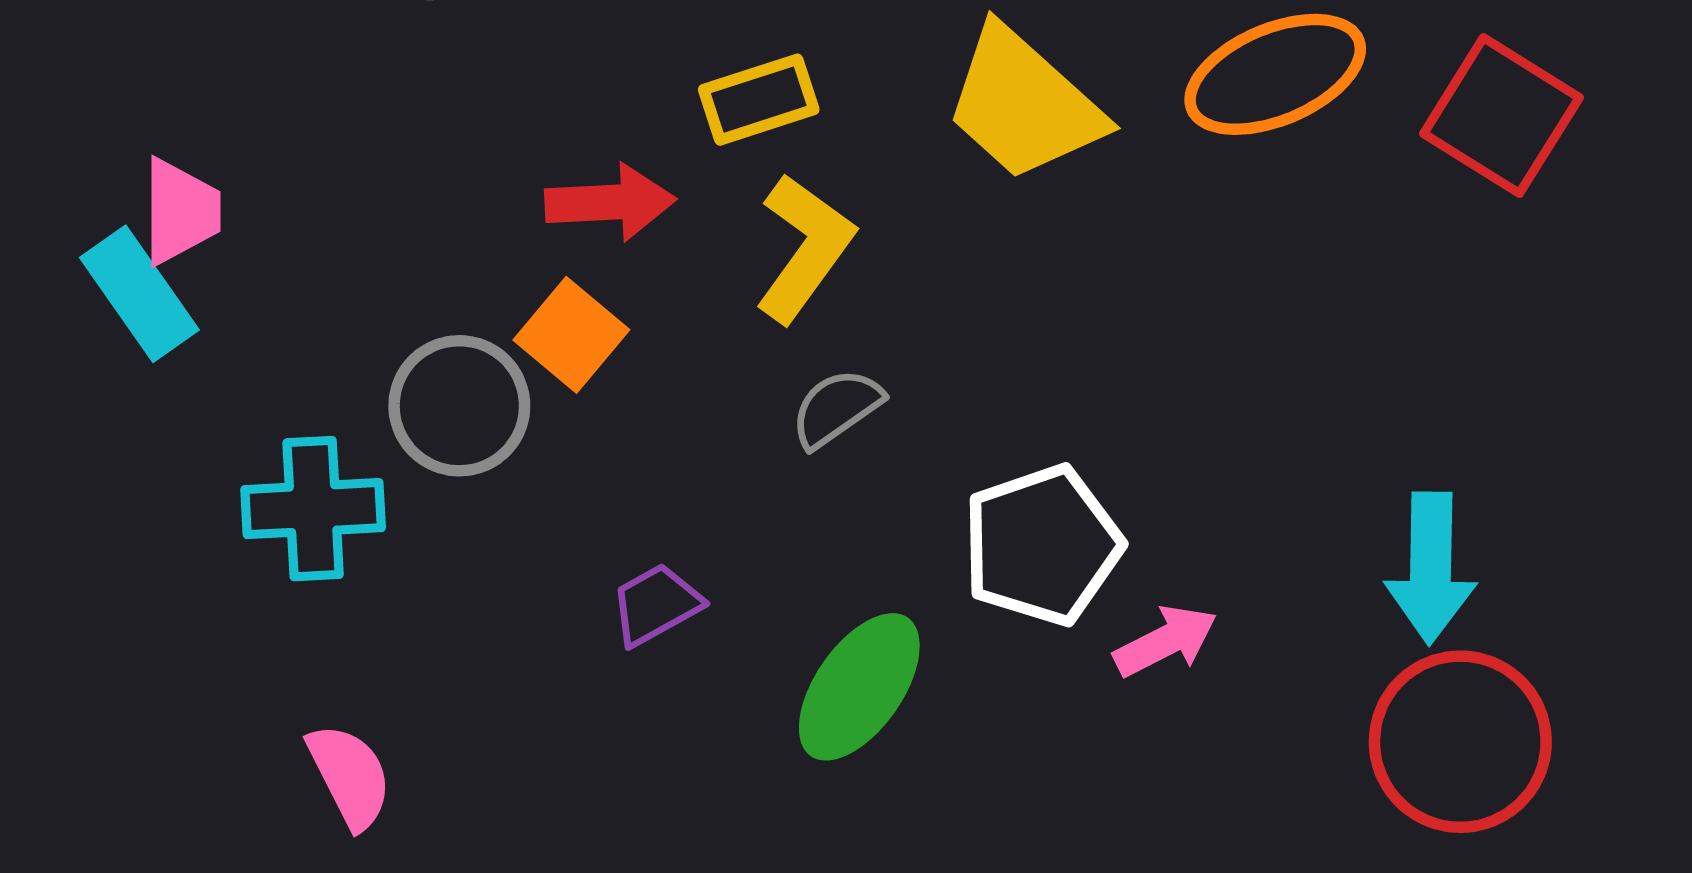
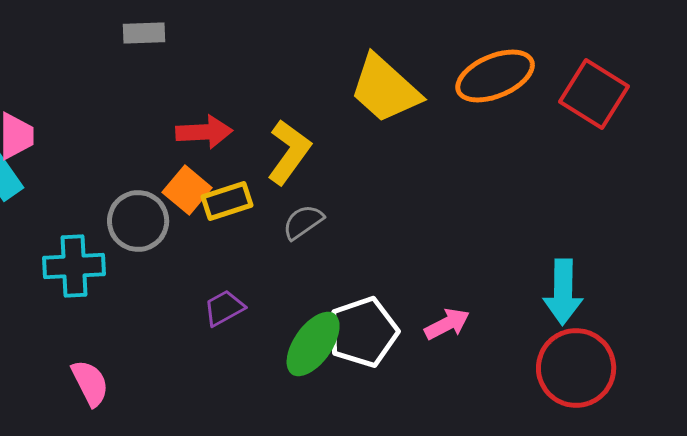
yellow rectangle: (759, 100) -> (227, 201), moved
white pentagon: (1042, 545) -> (363, 332), moved

